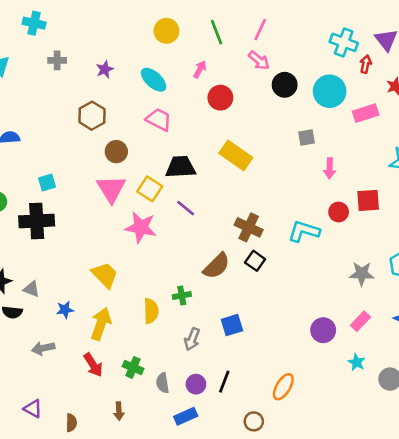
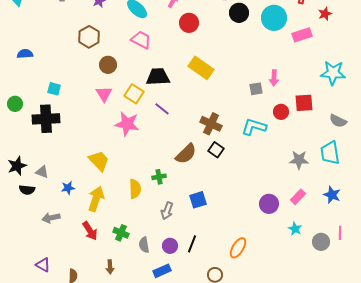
gray square: (306, 137) -> (256, 89), moved
cyan square: (47, 182) -> (54, 89), turned 32
pink triangle: (111, 189) -> (104, 94), size x0.7

